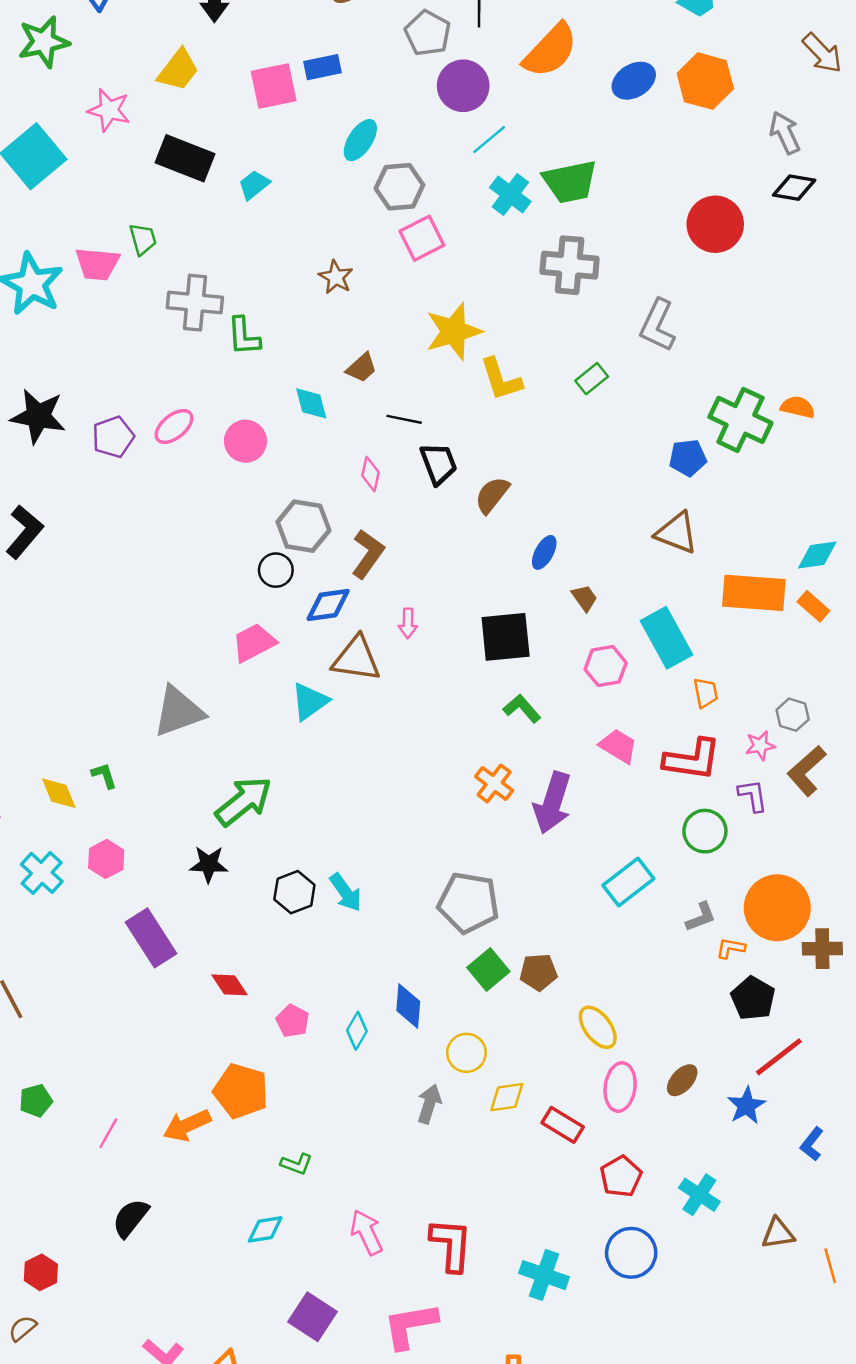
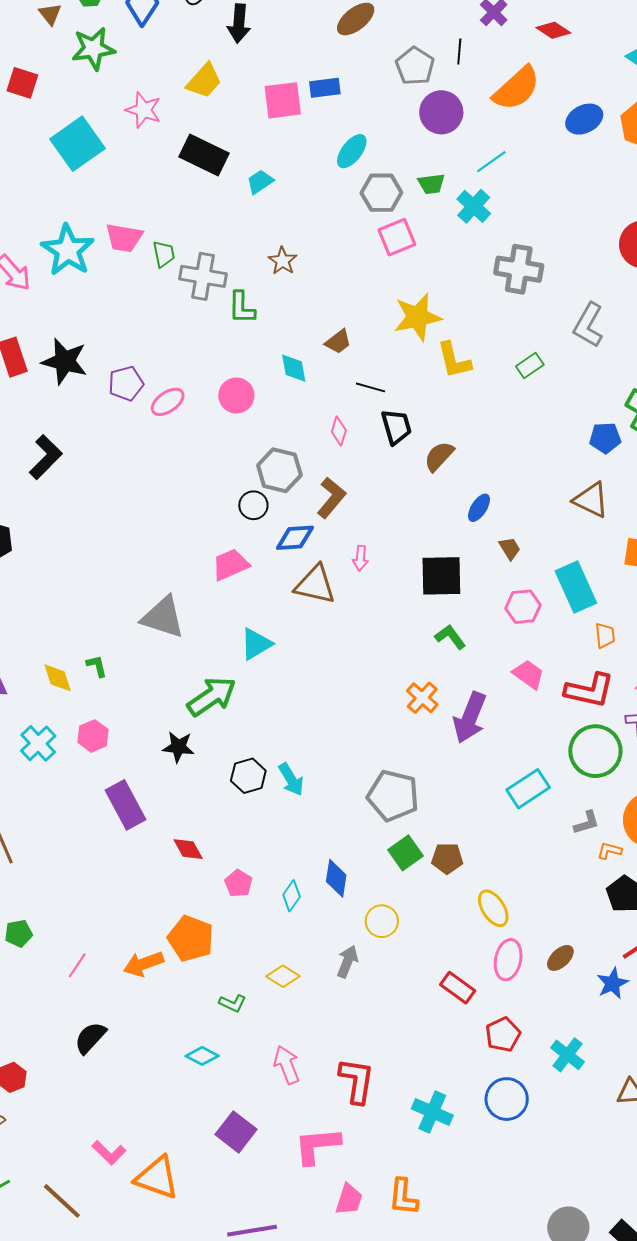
cyan line: (489, 140) -> (491, 162), moved
green trapezoid: (570, 182) -> (431, 184), moved, size x0.6
green trapezoid: (143, 239) -> (164, 254), moved
brown star: (336, 277) -> (283, 261), moved
pink ellipse: (174, 426) -> (168, 402), moved
cyan triangle: (310, 701) -> (256, 644), moved
gray triangle: (178, 711) -> (163, 617), turned 33
green circle: (705, 831) -> (595, 751), size x1.4
yellow diamond: (507, 1097) -> (283, 976), moved, turned 36
cyan diamond: (265, 1229) -> (202, 1056), turned 32

